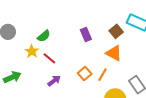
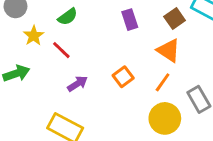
yellow star: (32, 51) -> (34, 36), moved
red line: (49, 58) -> (61, 50), moved
orange line: (103, 75) -> (163, 82), moved

